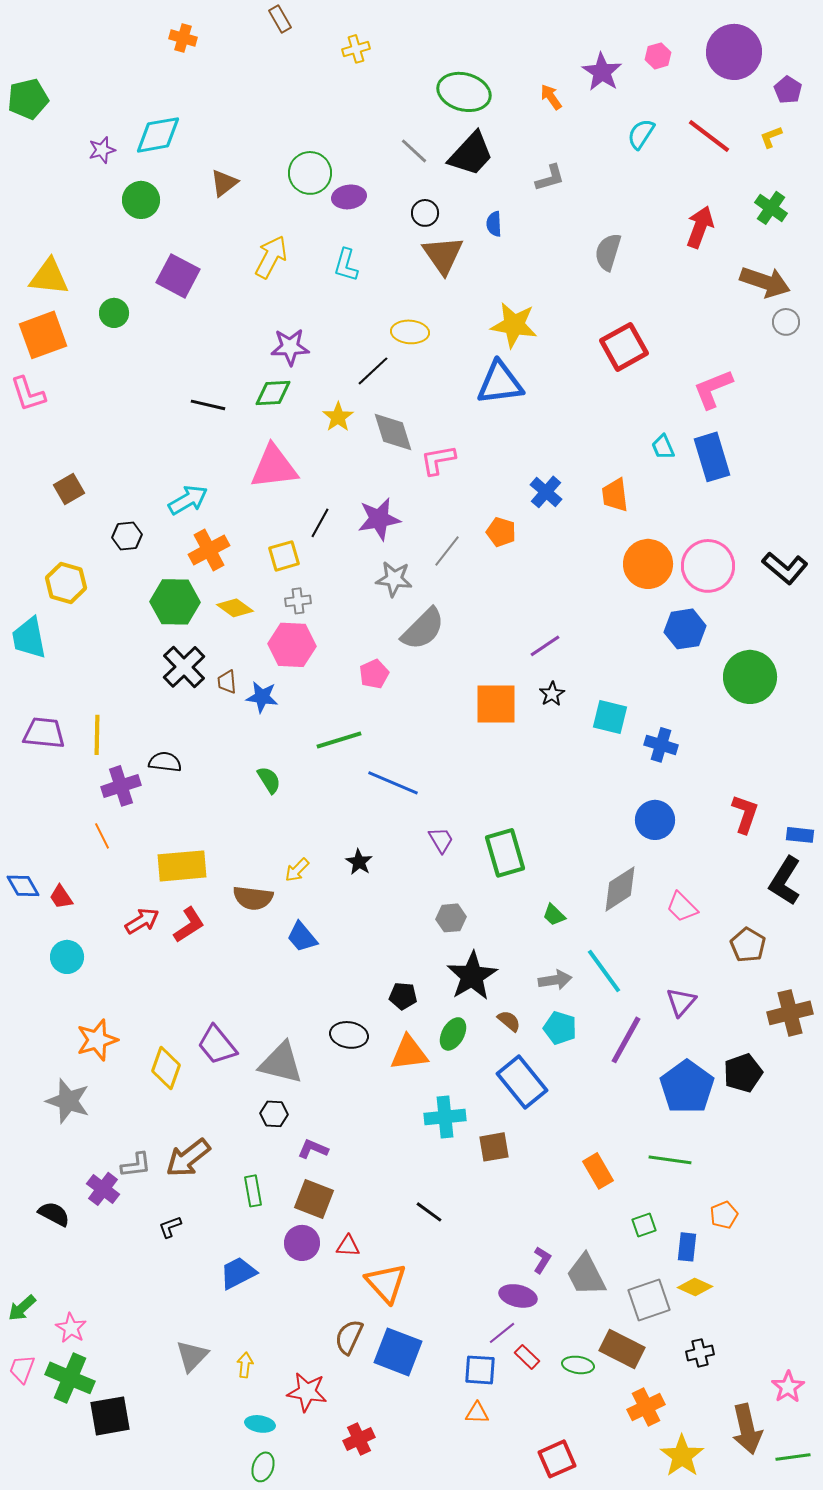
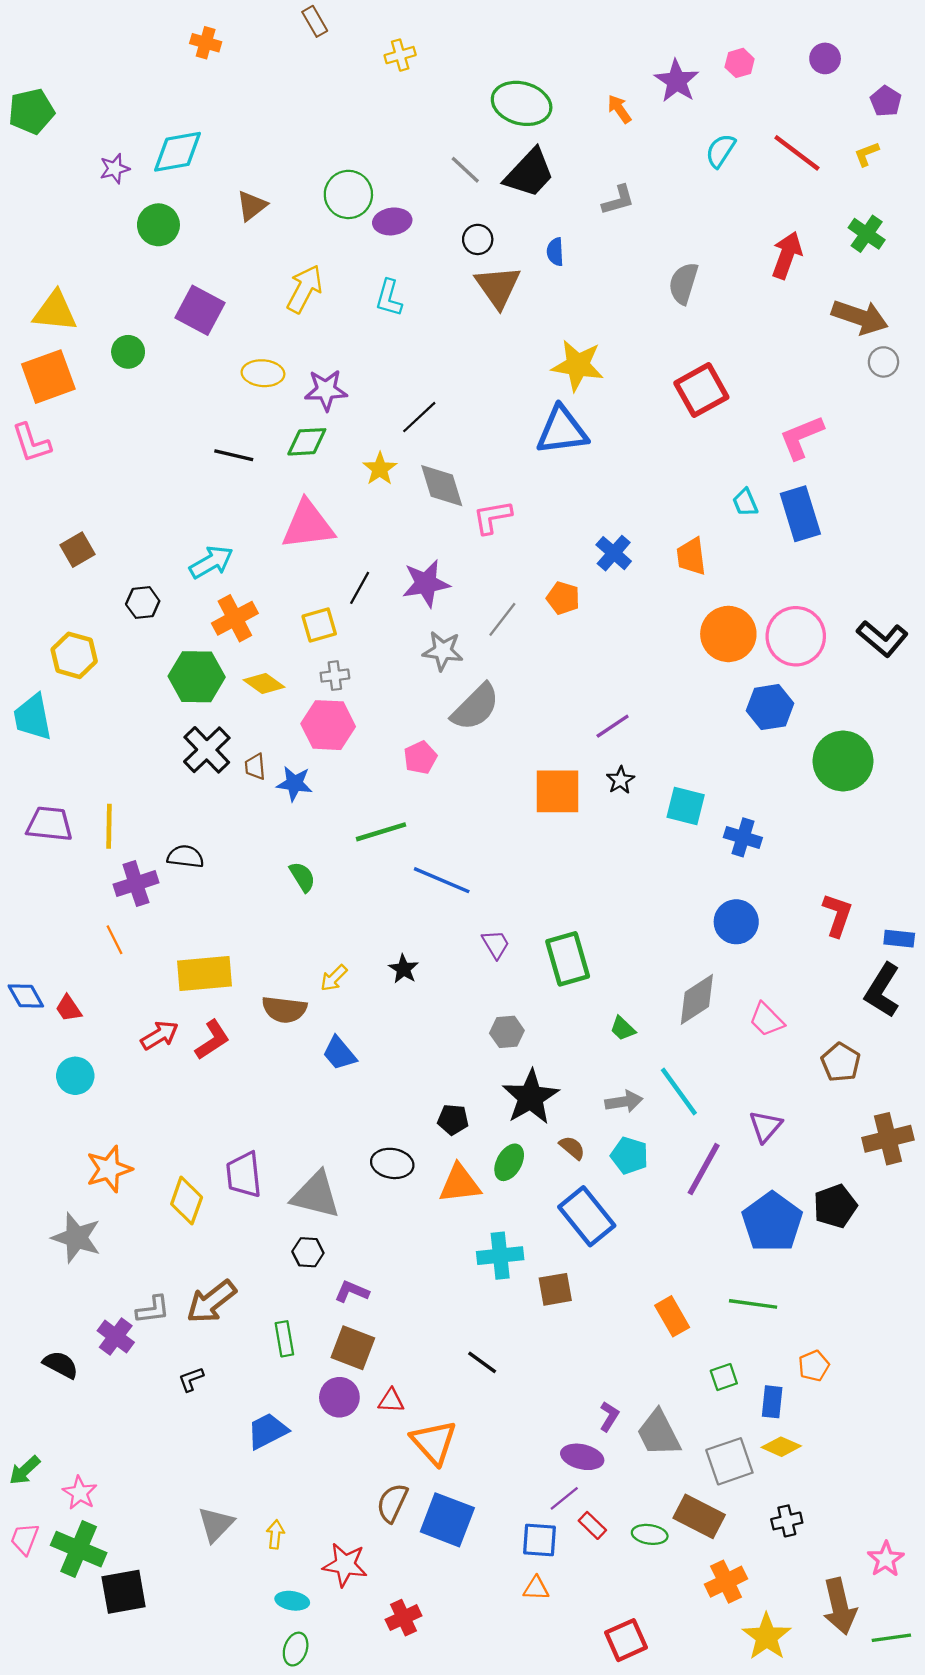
purple circle: (734, 52) -> (825, 58), size x0.5
yellow ellipse: (410, 332) -> (263, 373), moved
purple trapezoid: (217, 1045) -> (244, 1175), turned 33

